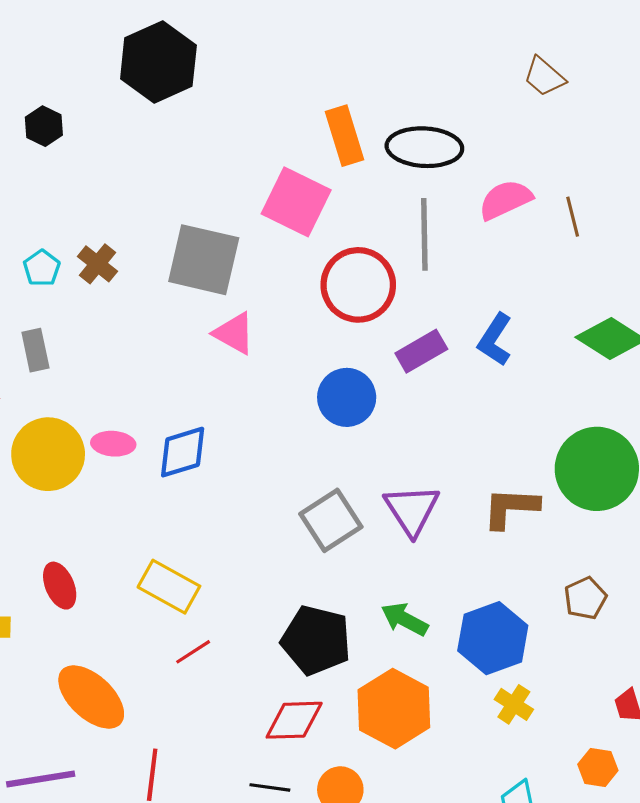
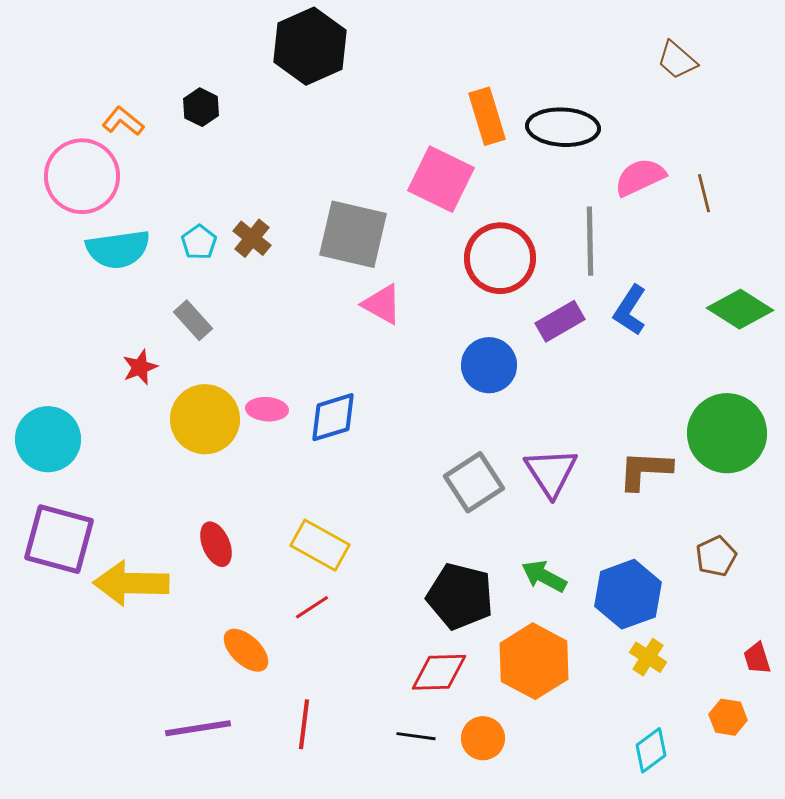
gray line: (424, 234) -> (590, 241), moved
gray rectangle: (35, 350) -> (193, 320), turned -30
red line: (193, 652) -> (312, 607), moved
orange ellipse: (91, 697) -> (246, 650), size x0.7

